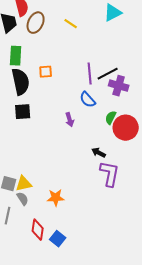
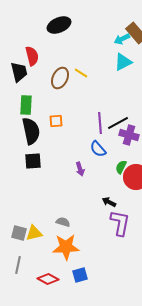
brown ellipse: (36, 23) -> (60, 78), moved
orange star: (56, 198) -> (66, 247), size x1.5
gray semicircle: (23, 199) -> (63, 222), moved, turned -40
red diamond: (38, 230) -> (48, 279), turned -70
blue square: (58, 239) -> (80, 275), moved, turned 35

